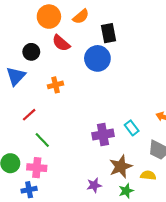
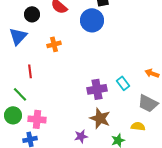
red line: (29, 115) -> (30, 71), turned -56
green line: (42, 140) -> (20, 94), moved
brown star: (121, 167) -> (100, 118), moved, turned -30
purple star: (94, 185) -> (81, 136), moved

